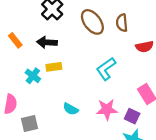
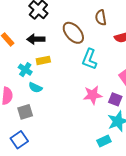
brown ellipse: (92, 22) -> (73, 33), moved
cyan L-shape: (106, 69) -> (89, 59), turned -30
cyan semicircle: (71, 109) -> (35, 88), moved

